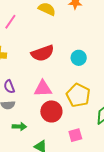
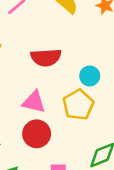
yellow pentagon: (78, 95) -> (78, 105), moved

